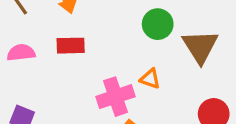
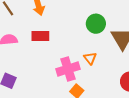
orange triangle: (150, 79) -> (90, 58), turned 32

